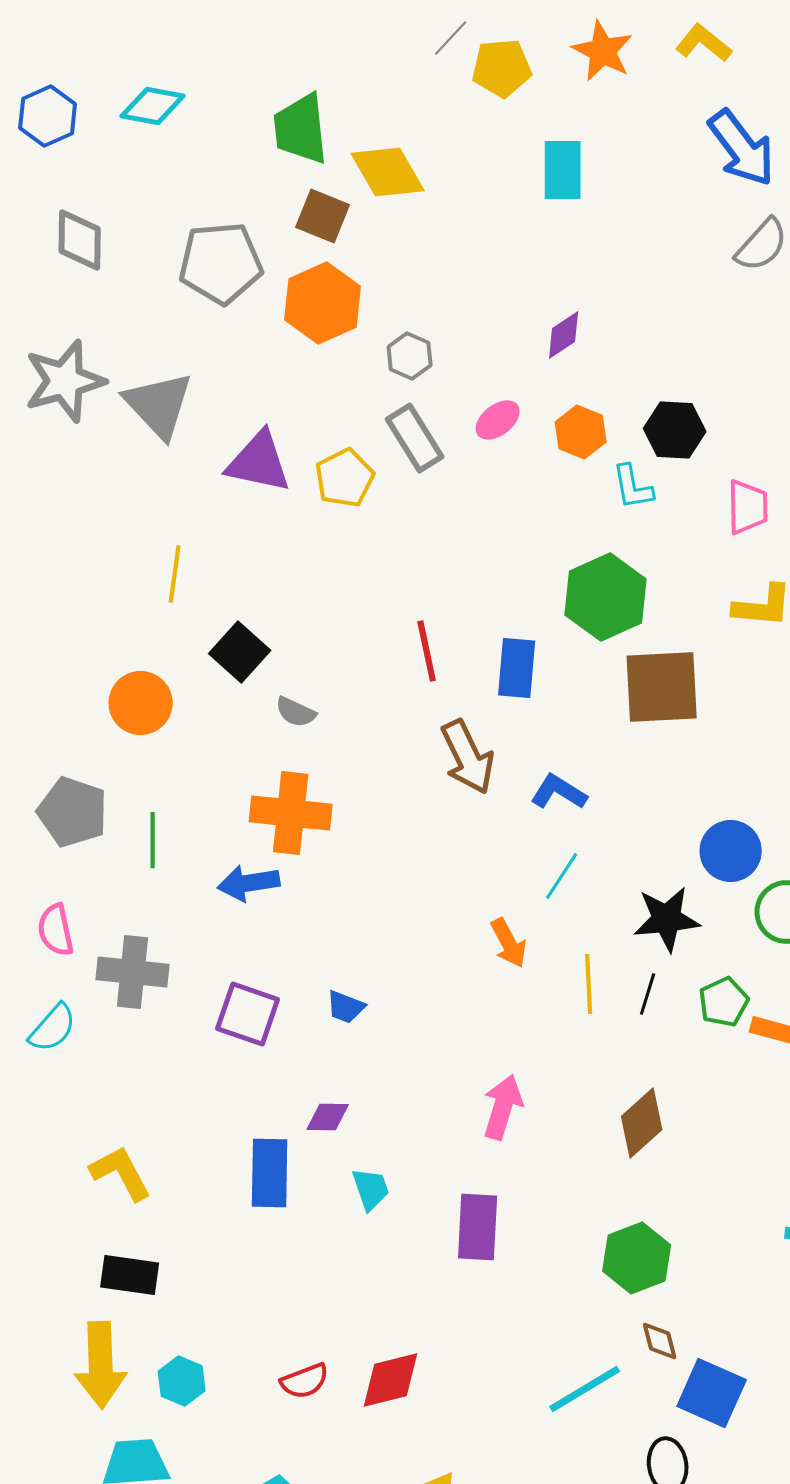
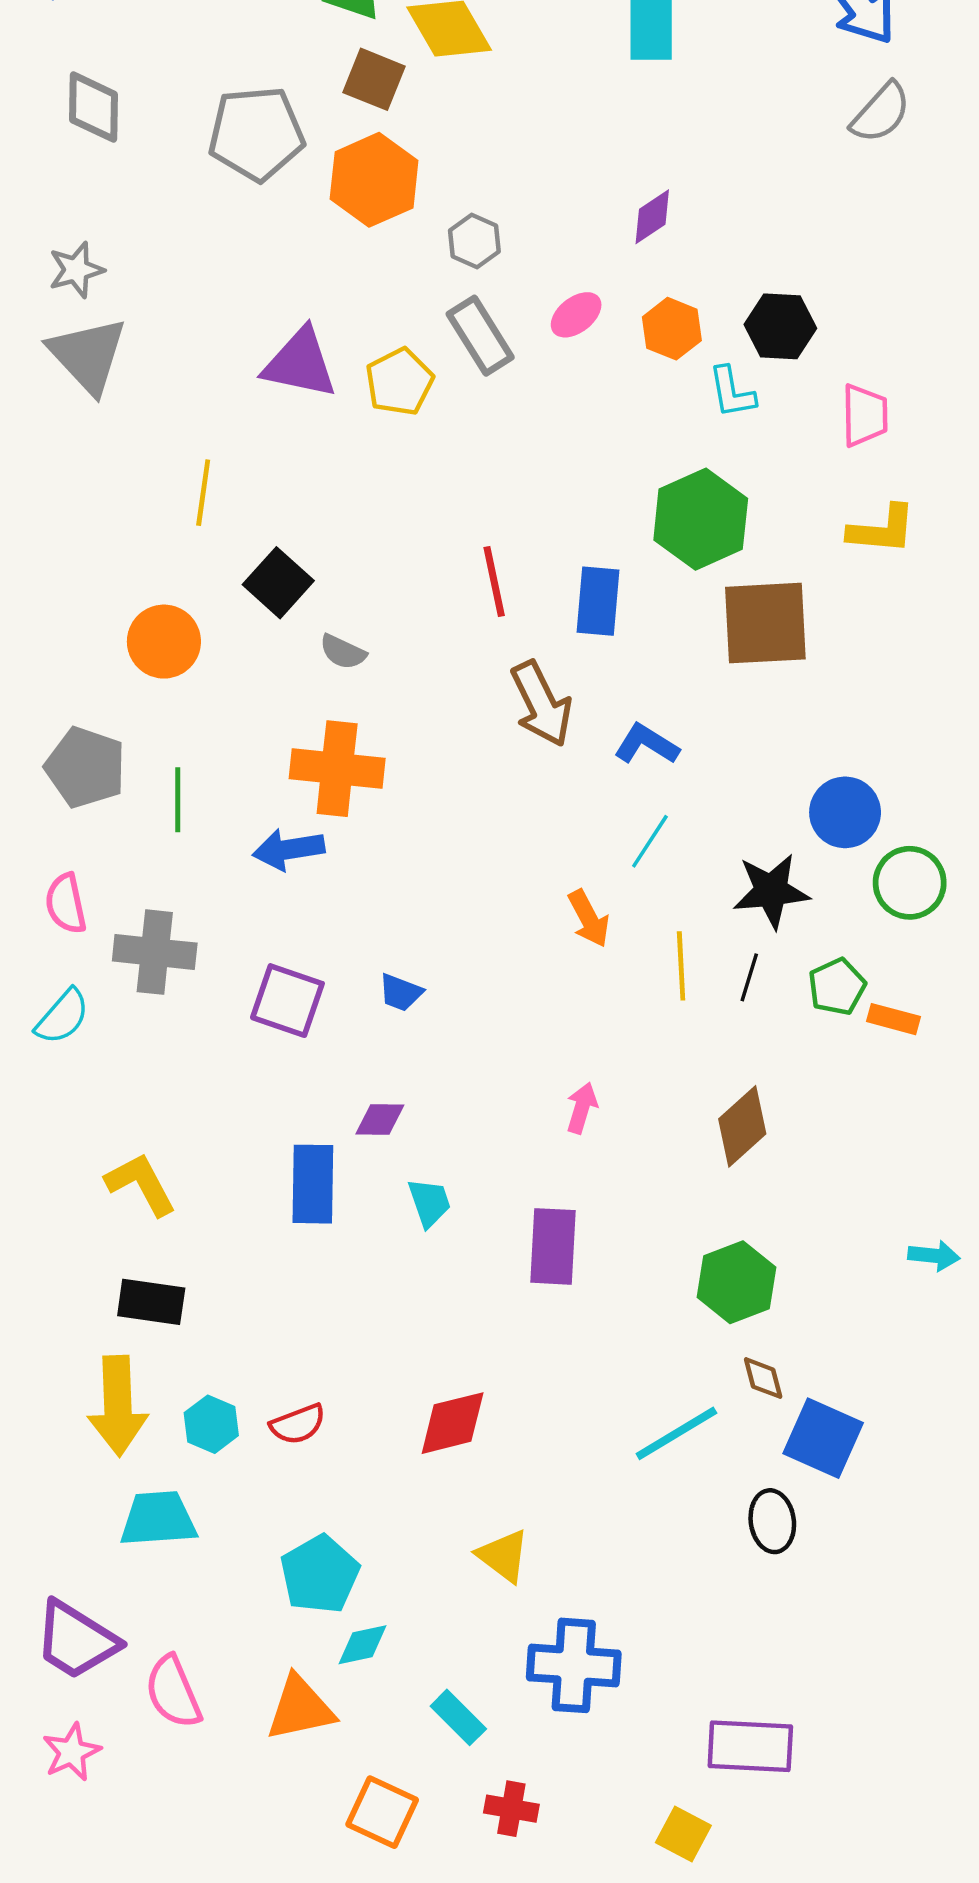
gray star: (65, 381) -> (76, 270), size x0.6
gray triangle: (159, 405) -> (88, 355), moved
pink arrow: (503, 1107) -> (582, 1108), size x0.7
red semicircle: (305, 1381) -> (298, 1424), moved

